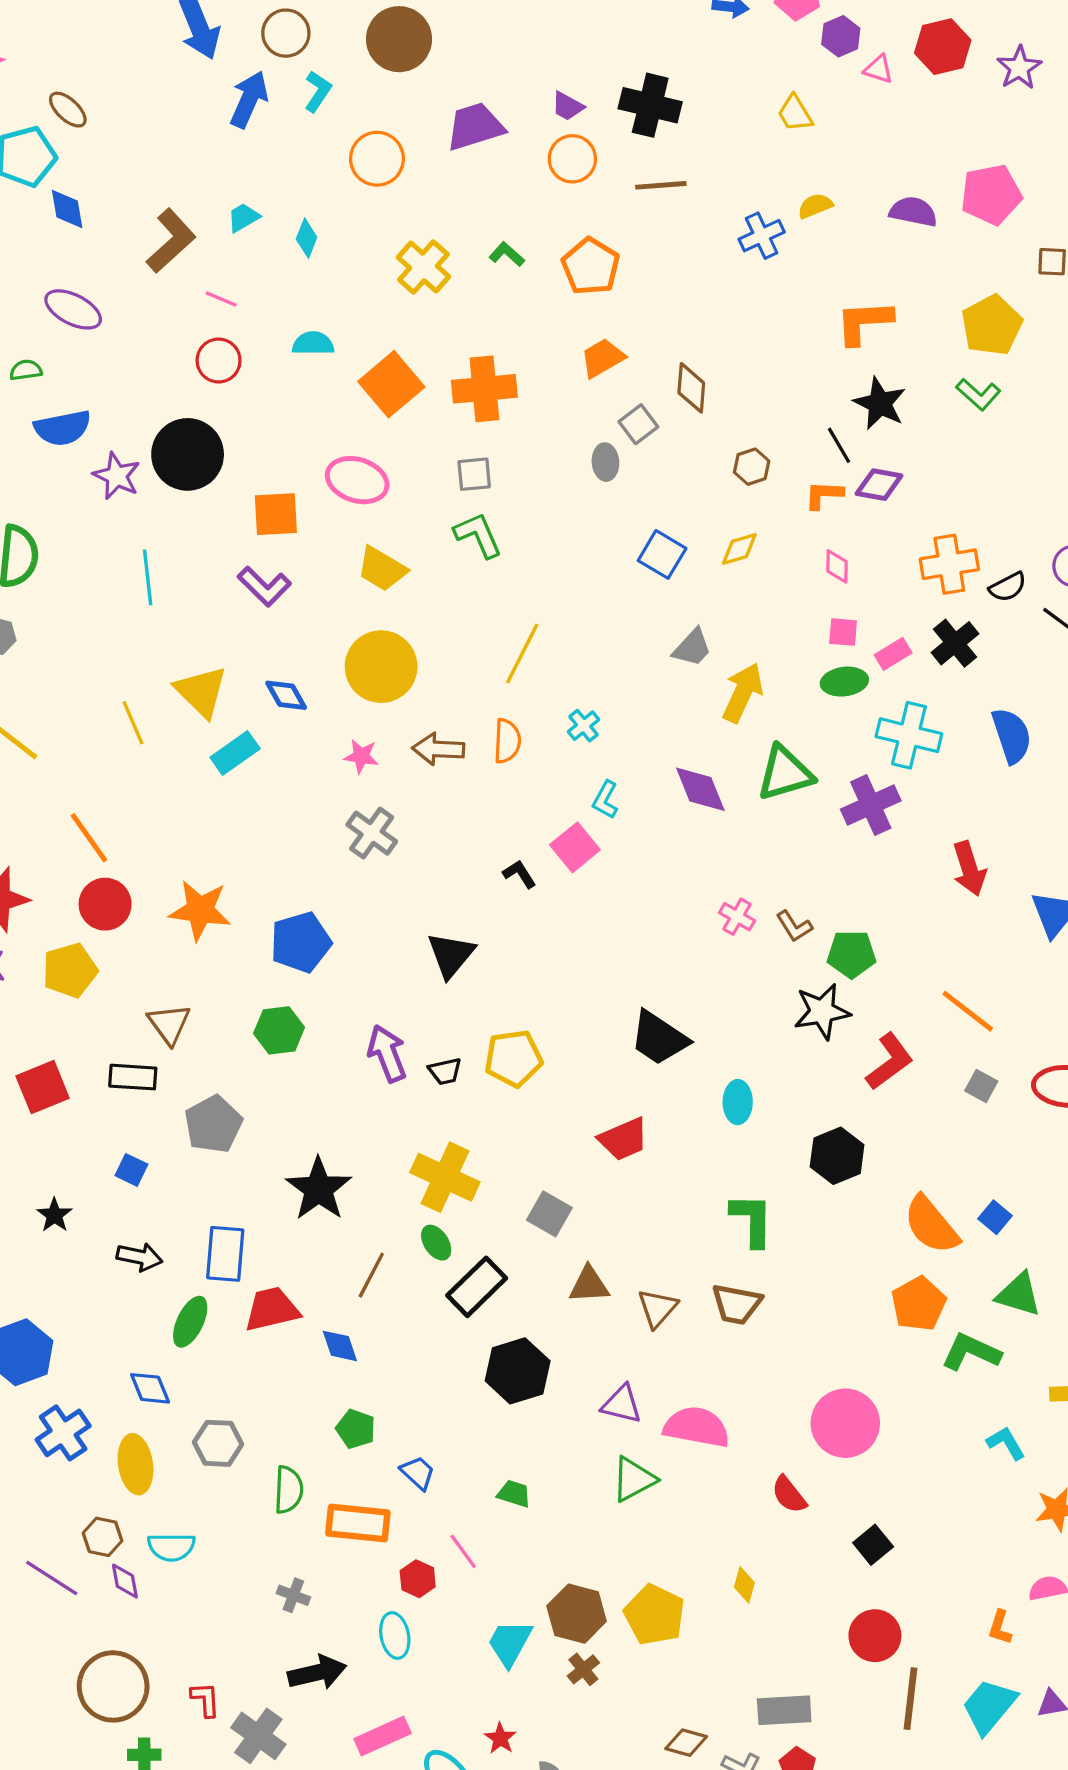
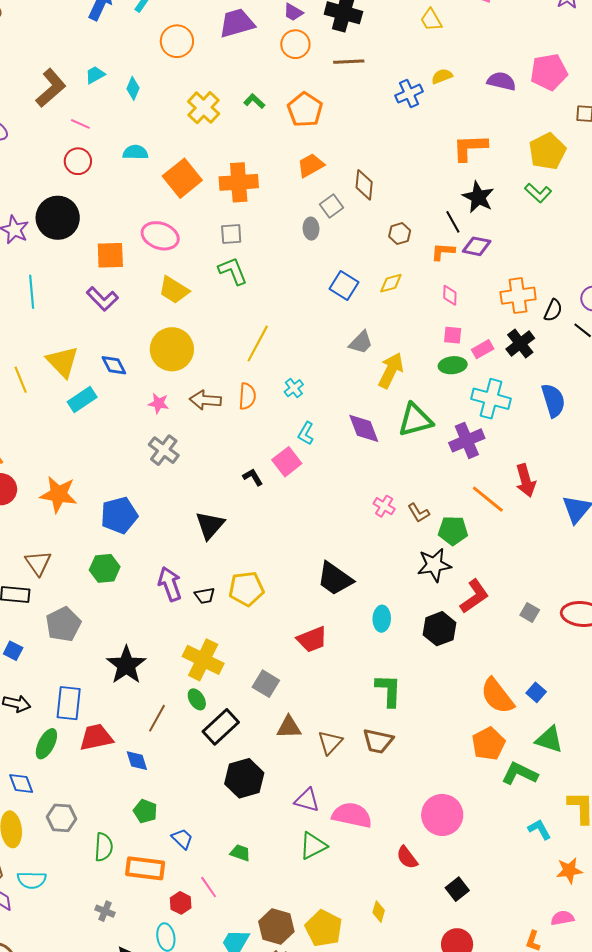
black semicircle: (1008, 587) -> (553, 310), turned -40
orange line: (968, 1011) -> (488, 499), moved
black hexagon: (837, 1156) -> (440, 629), moved

